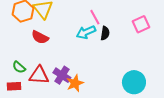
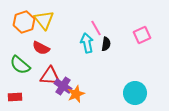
cyan arrow: (86, 32) -> (87, 43), turned 102
green semicircle: (19, 67) -> (20, 65), moved, size x1.5
red triangle: (39, 75) -> (50, 76), moved

